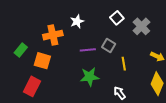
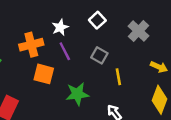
white square: (117, 18) -> (97, 20), moved
purple line: (88, 50) -> (65, 51), moved, turned 70
orange square: (42, 61) -> (44, 74), moved

